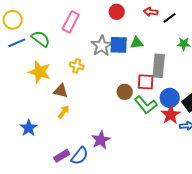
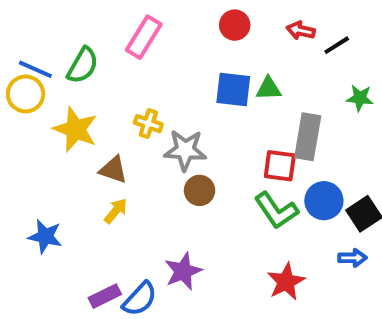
yellow circle: (13, 20) -> (26, 94), moved
green semicircle: (41, 39) -> (83, 65), turned 78
blue line: (17, 43) -> (35, 69), turned 42
gray star: (102, 46) -> (185, 150), moved, turned 30
brown circle: (125, 92) -> (200, 190), moved
red star: (171, 115) -> (286, 282), moved
blue star: (29, 128) -> (45, 236), turned -30

